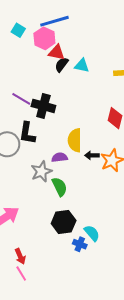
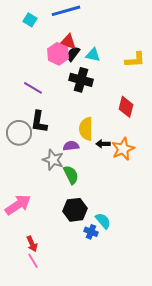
pink hexagon: (44, 38) -> (58, 54), moved
black cross: (43, 106) -> (81, 80), moved
gray star: (41, 172) -> (53, 160), turned -30

